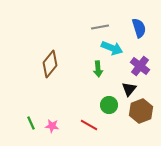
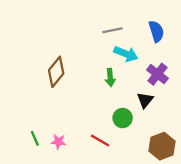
brown hexagon: (141, 111) -> (162, 146), moved

